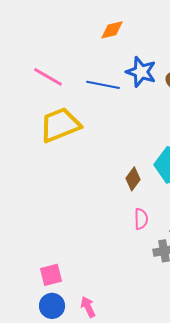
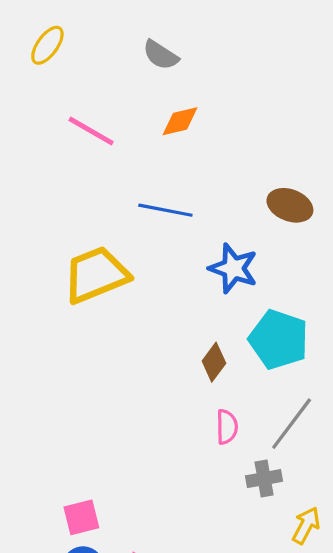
blue star: (141, 72) -> (233, 268), moved
pink line: (48, 77) -> (91, 131), moved

